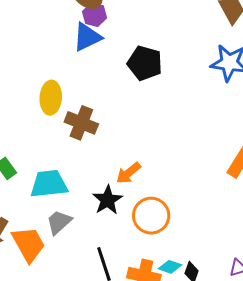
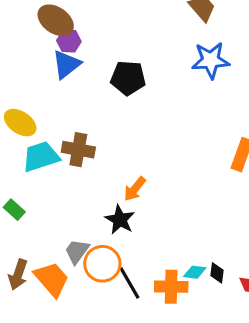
yellow ellipse: (51, 98) -> (20, 123), moved, turned -48
cyan trapezoid: (49, 184) -> (41, 157), moved
orange circle: (151, 216) -> (102, 264), moved

